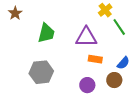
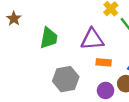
gray hexagon: (41, 72) -> (66, 79), moved
purple circle: (87, 85) -> (106, 90), moved

